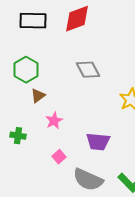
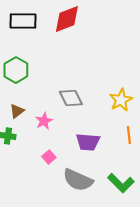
gray diamond: (88, 70) -> (71, 98), moved
brown triangle: (38, 96) -> (17, 111), moved

